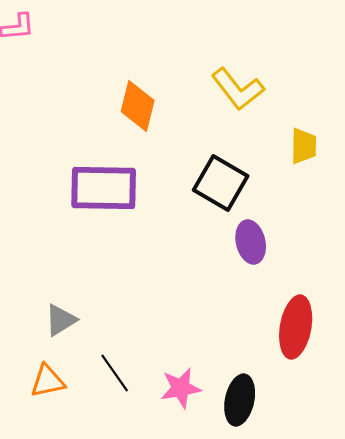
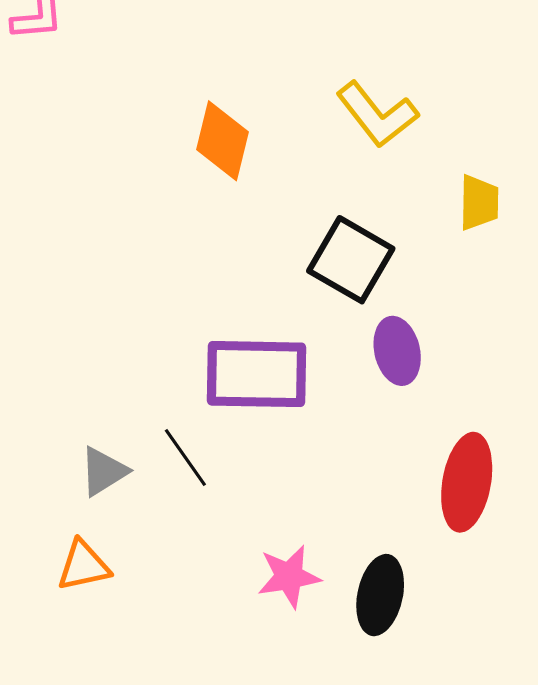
purple rectangle: (104, 188) -> (257, 374), moved
black line: (115, 373) -> (185, 458), moved

